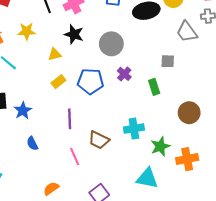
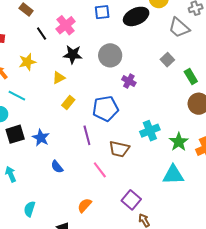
gray square: (168, 61) -> (167, 60), turned -32
blue pentagon: (90, 81) -> (105, 109), moved
green rectangle: (154, 87) -> (191, 76), moved

